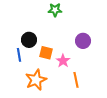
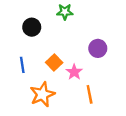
black circle: (29, 40) -> (32, 27), moved
orange square: (46, 53) -> (54, 63), turned 32

